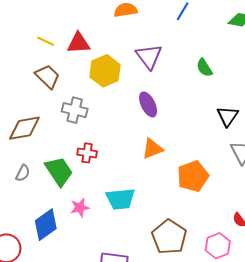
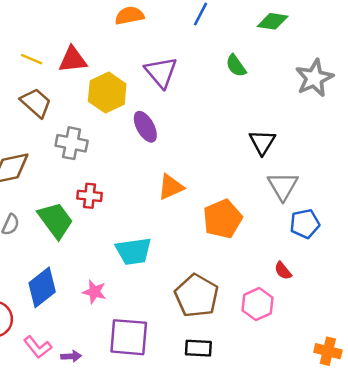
green semicircle: (204, 68) -> (236, 66), moved
purple ellipse: (148, 104) -> (145, 127), moved
pink star: (80, 208) -> (94, 292), moved, turned 30

